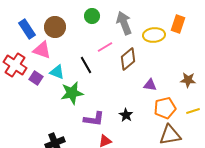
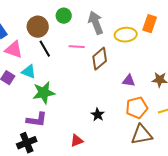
brown circle: (55, 27) -> (38, 27), moved
pink line: (105, 47) -> (77, 47), turned 35
black line: (86, 65) -> (45, 49), moved
purple triangle: (150, 85) -> (129, 81), moved
purple L-shape: (94, 119) -> (37, 120), moved

